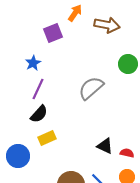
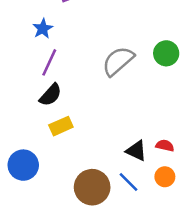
green circle: (128, 64) -> (166, 53), moved
black triangle: (105, 146) -> (136, 151), moved
blue circle: (18, 156) -> (23, 165), moved

